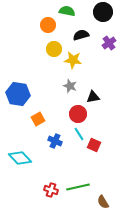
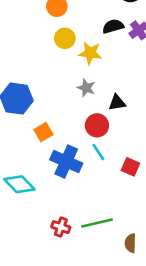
black semicircle: (81, 35) -> (113, 26), moved
blue cross: (55, 141) -> (66, 161), size x1.6
red square: (94, 145) -> (130, 167), moved
brown semicircle: (103, 202) -> (130, 243), turned 32

